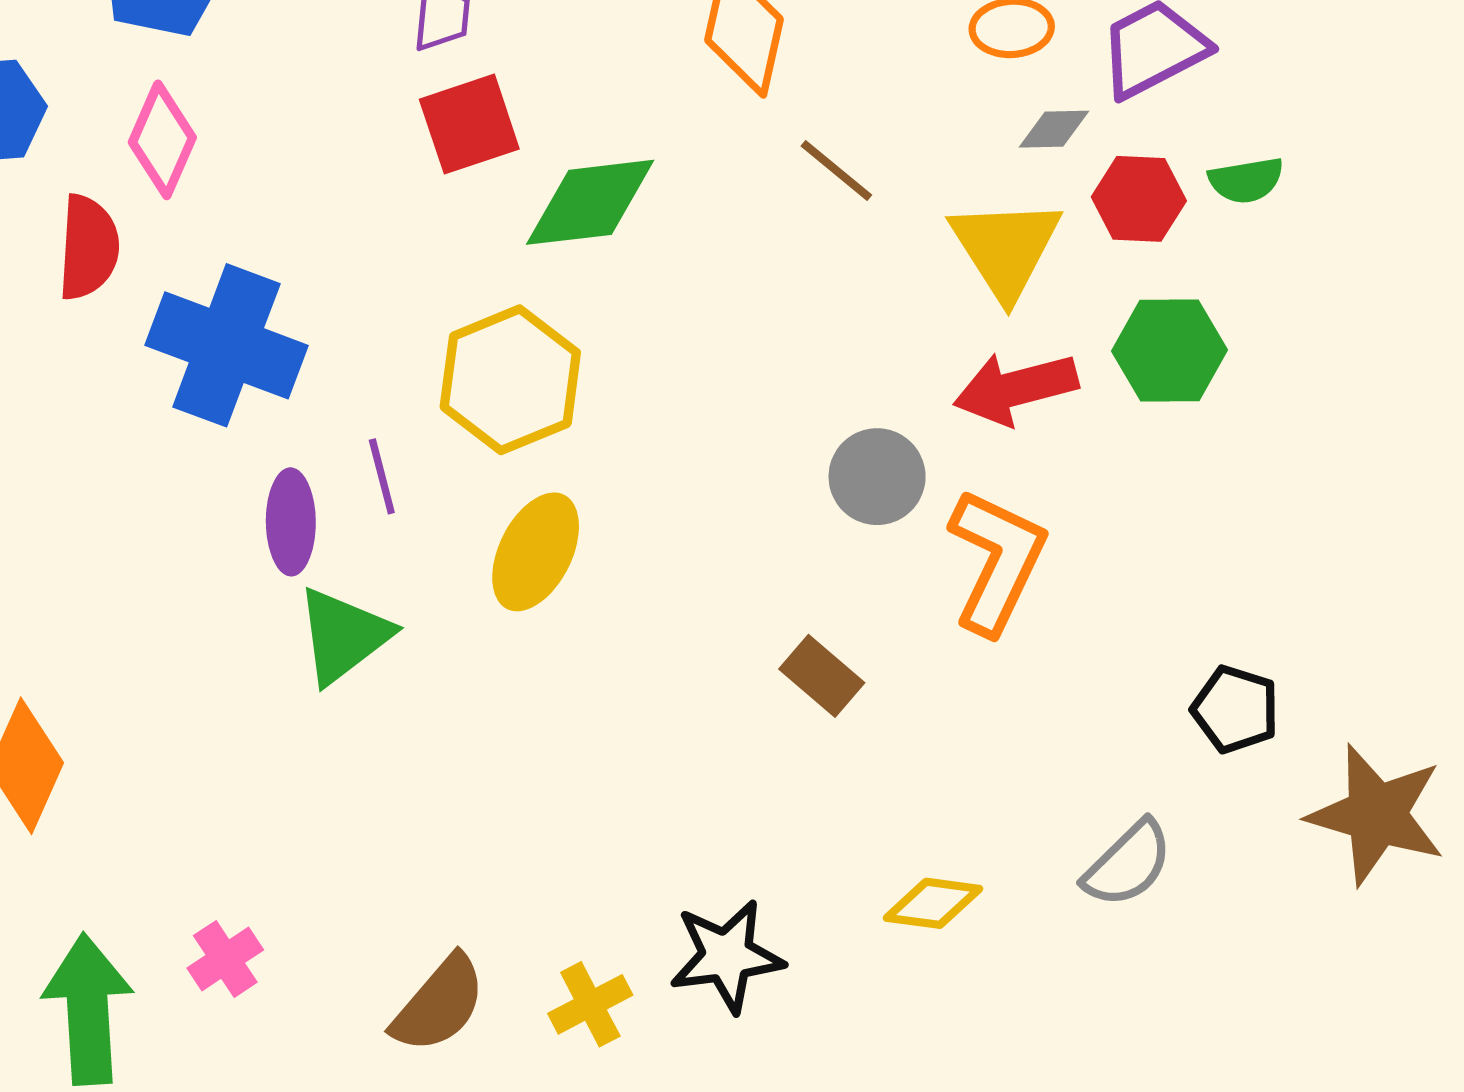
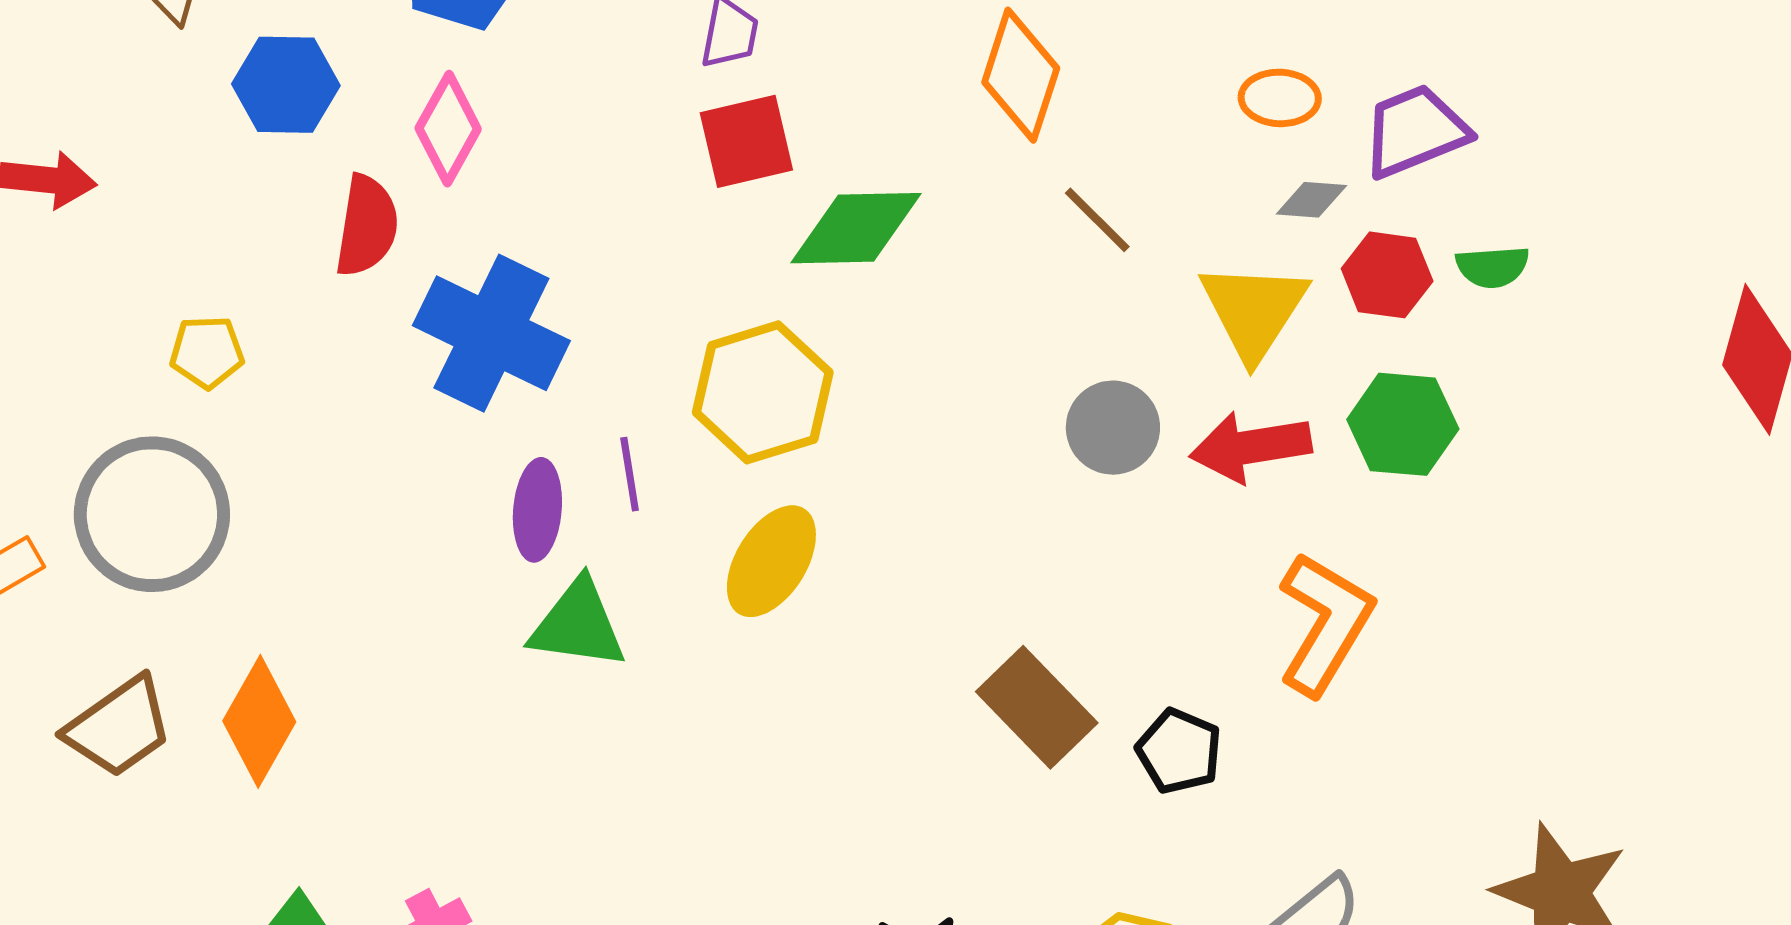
gray circle: (877, 477) -> (1113, 428), moved
orange L-shape: (997, 561) -> (1325, 623), moved
green triangle: (343, 636) -> (578, 625), turned 40
brown rectangle: (822, 676) -> (1037, 707), size x1.5
black pentagon: (1235, 709) -> (1179, 751), moved

